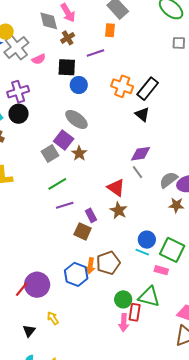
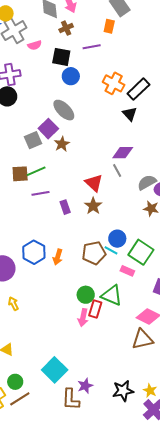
brown square: (83, 231) -> (20, 174), moved, turned -36
brown pentagon: (108, 263) -> (94, 253), moved
blue hexagon: (76, 274) -> (34, 252), moved

